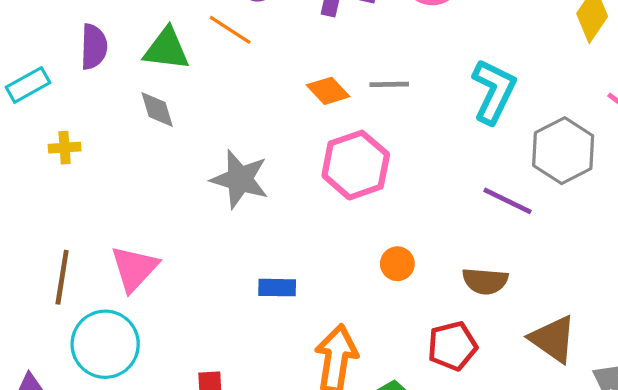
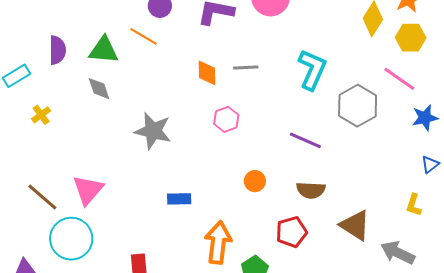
orange diamond: (328, 91) -> (207, 73), turned 44
yellow cross: (65, 148) -> (41, 115), turned -30
pink hexagon: (356, 165) -> (226, 119), size x0.6
purple line: (508, 201) -> (305, 140), moved
brown line: (62, 277) -> (42, 197), turned -56

